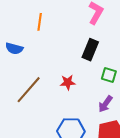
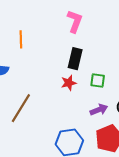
red star: (68, 82) -> (69, 83), moved
purple arrow: (105, 104) -> (99, 110), turned -138

